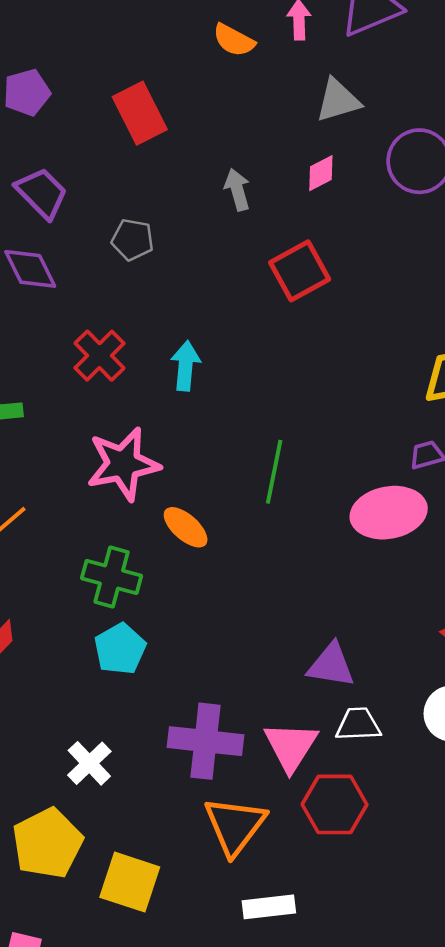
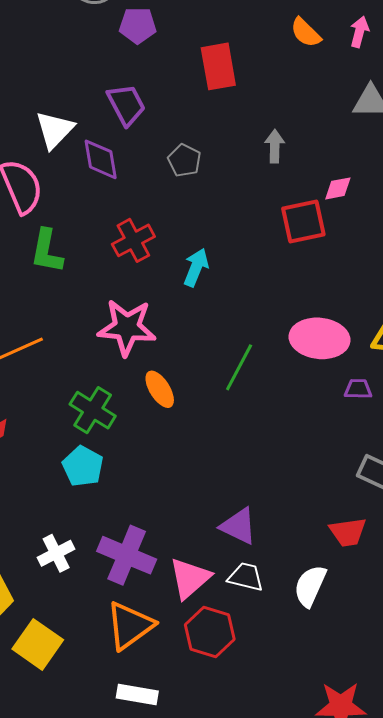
pink diamond: (321, 173) -> (338, 188), moved
pink ellipse: (389, 513) -> (319, 338), moved
cyan pentagon: (120, 649) -> (83, 466), turned -30
white cross: (89, 763) -> (56, 553), moved

